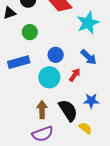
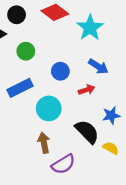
red arrow: (75, 75) -> (87, 90), turned 48
cyan circle: (49, 77) -> (49, 108), moved
brown arrow: (42, 110) -> (44, 143), moved

